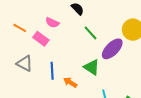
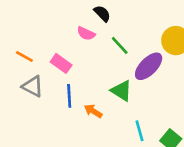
pink semicircle: (52, 23) -> (86, 33), moved
orange line: (20, 28) -> (24, 57), moved
pink rectangle: (41, 39) -> (61, 63), moved

